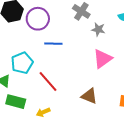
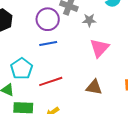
purple circle: (38, 19) -> (48, 19), moved
red line: (48, 81) -> (51, 81), turned -55

